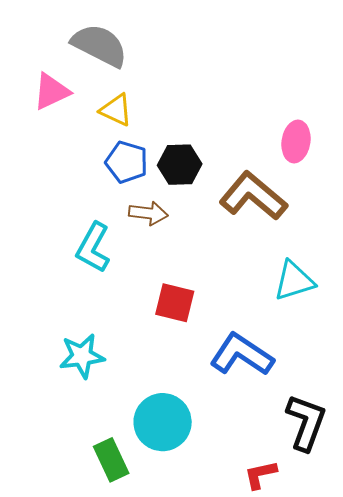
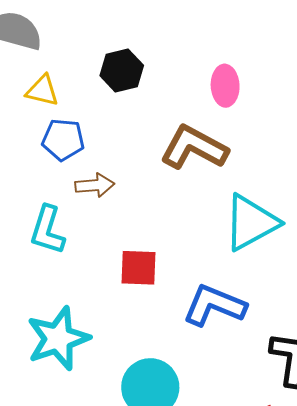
black hexagon: (180, 165) -> (122, 70), moved
cyan triangle: (294, 281) -> (251, 223), size x1.4
cyan star: (82, 356) -> (58, 339), size x1.4

